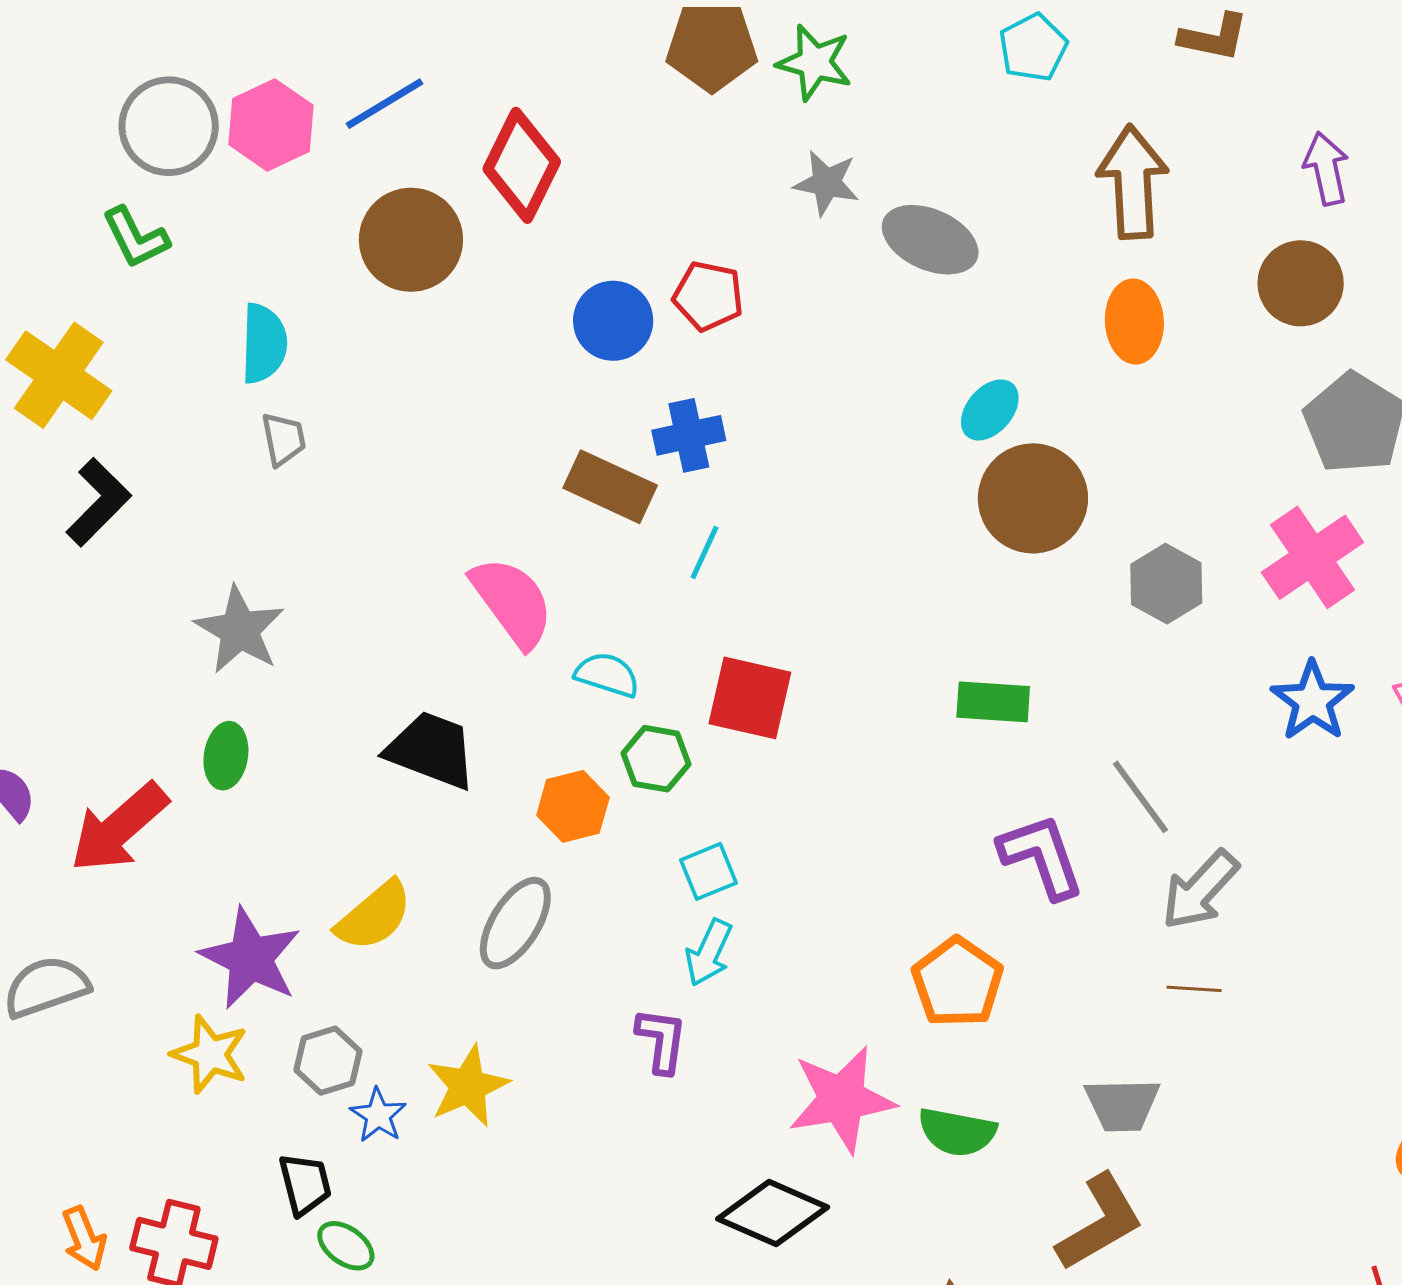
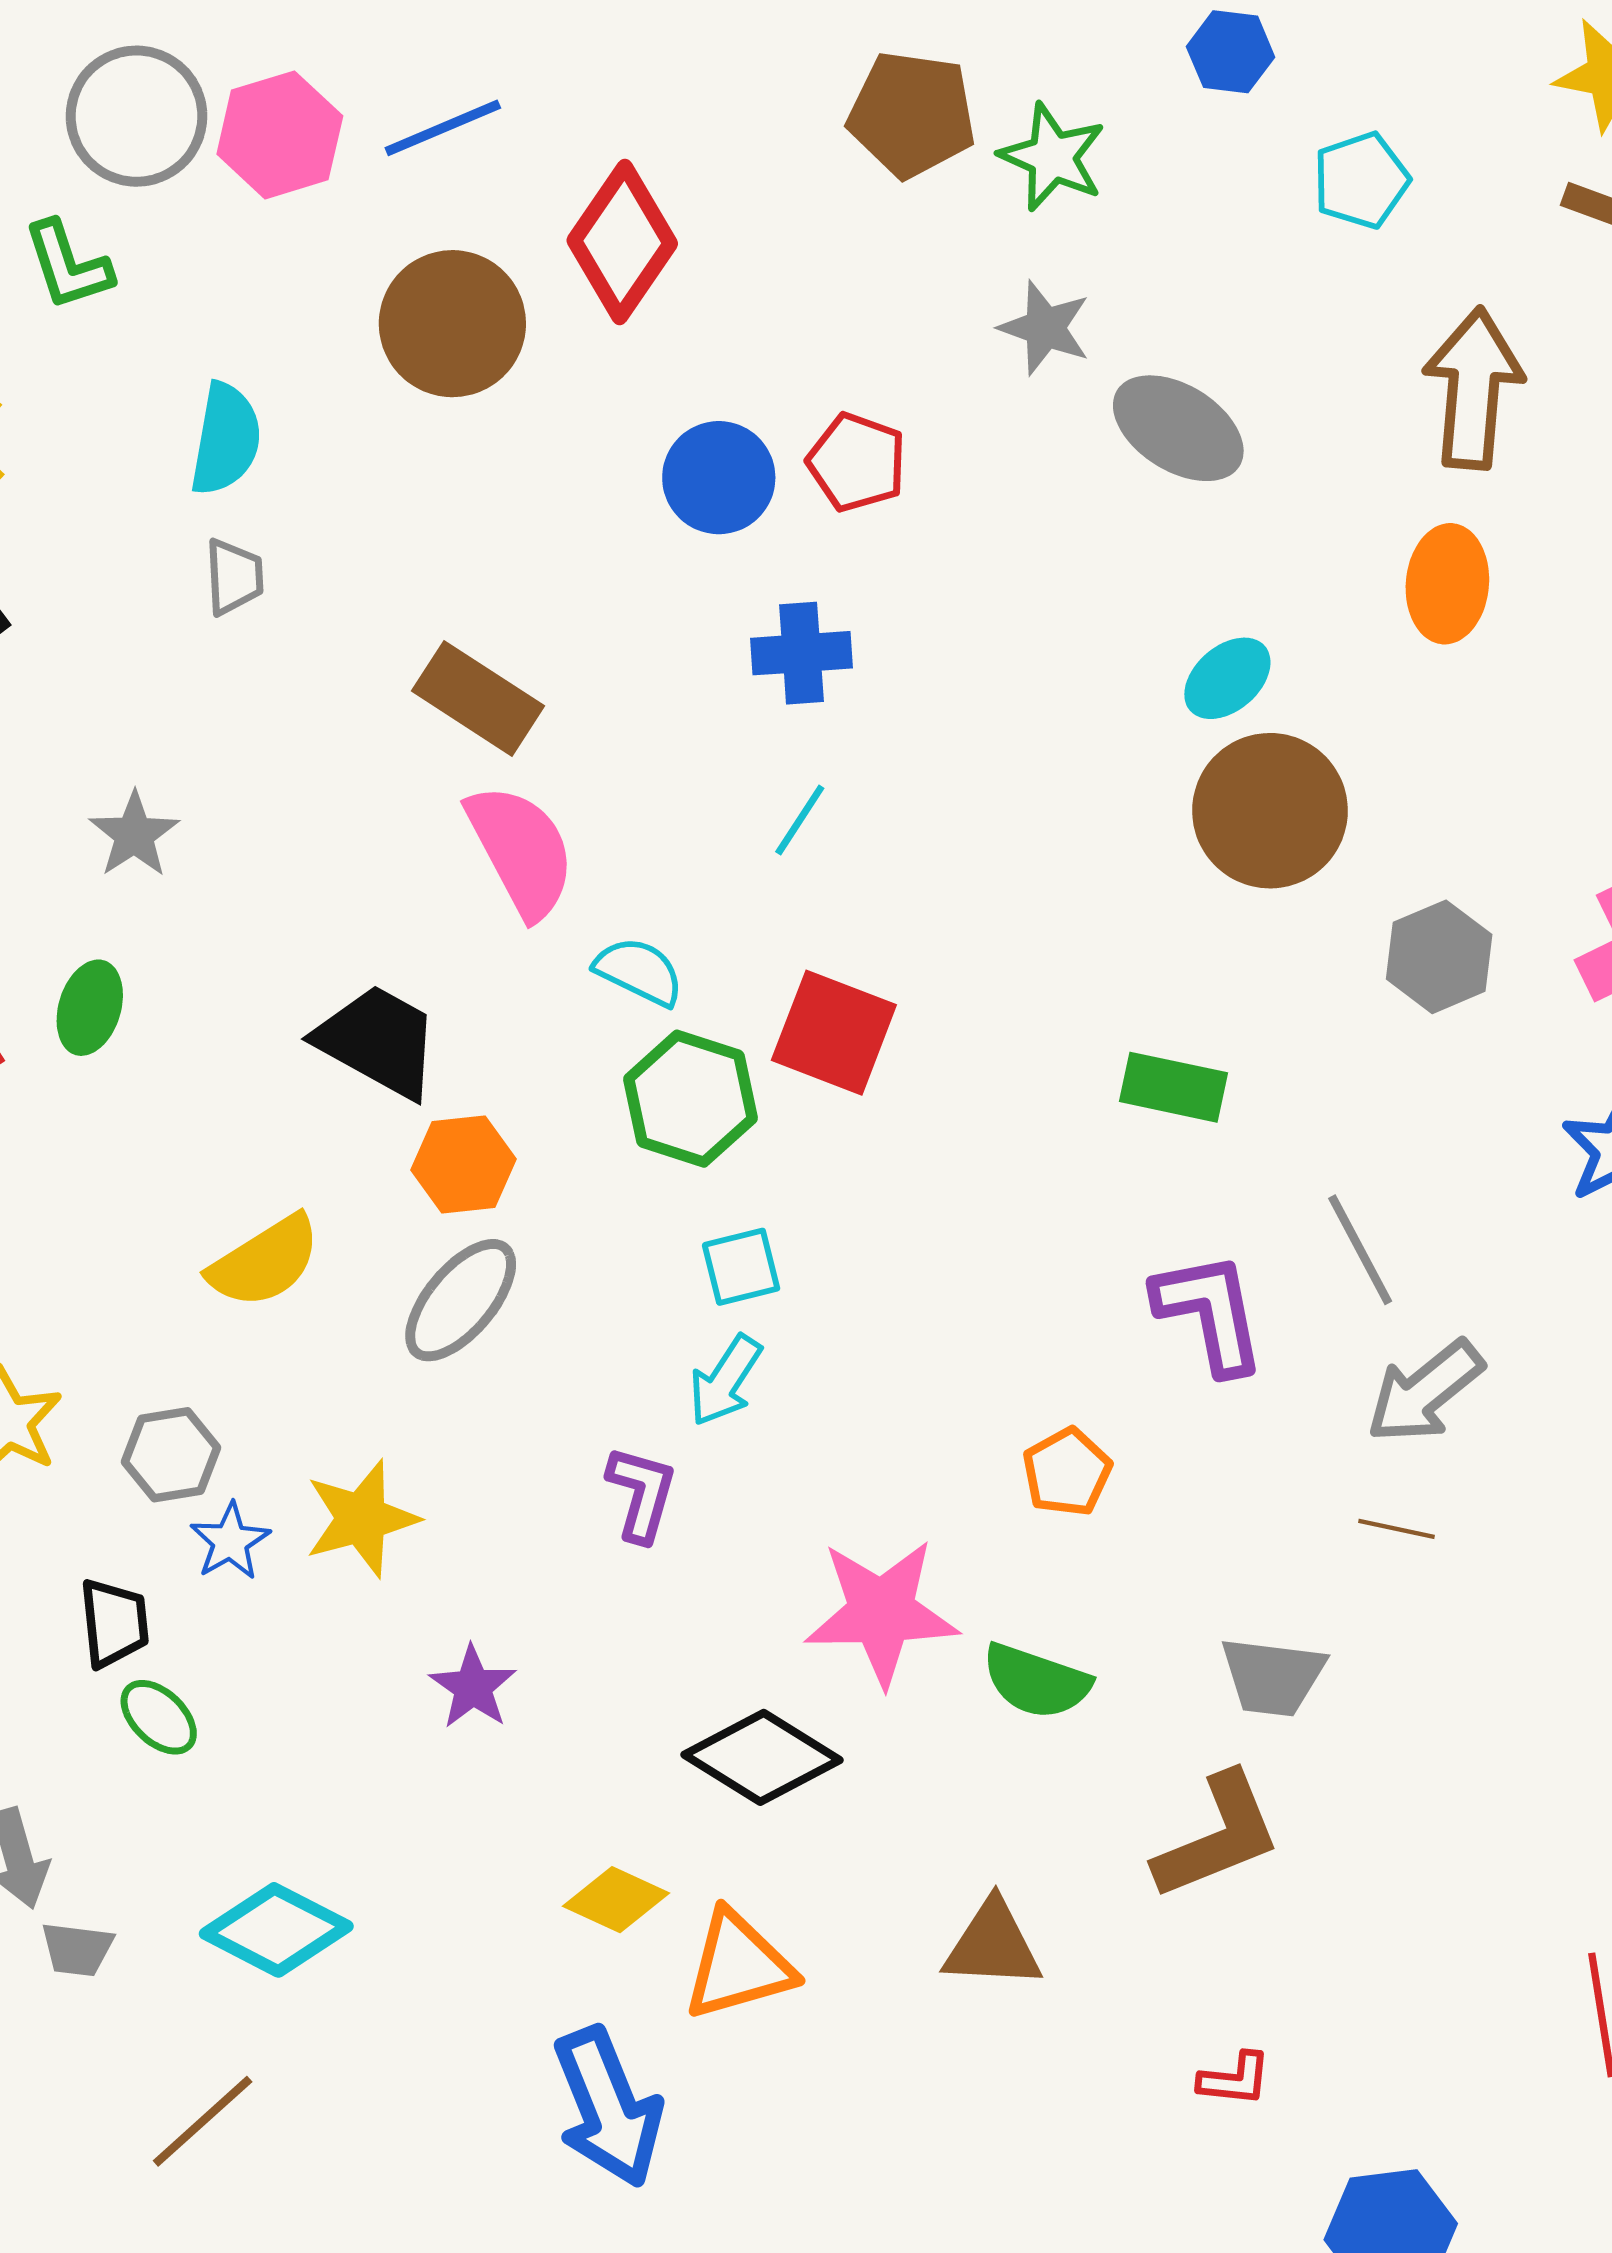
brown rectangle: (610, 487) -> (478, 698), moved
gray star: (240, 630) -> (134, 835), size x0.7
green hexagon: (656, 759) -> (690, 1099), size x1.4
orange hexagon: (573, 806) -> (464, 1165), moved
purple star: (250, 958) -> (473, 1687), moved, size x0.6
orange pentagon: (957, 982) -> (1067, 1472), size x0.7

